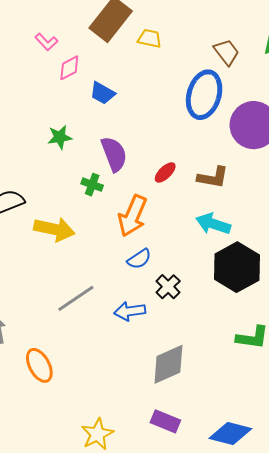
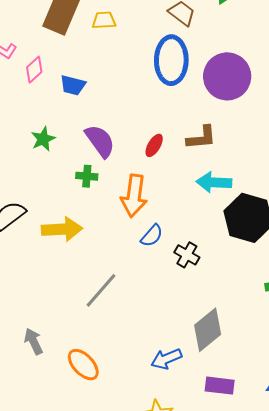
blue arrow: (130, 311) -> (166, 359), moved

